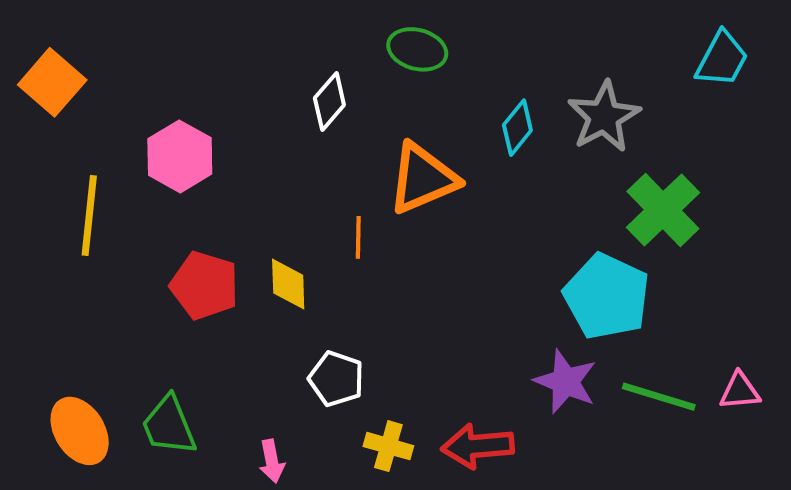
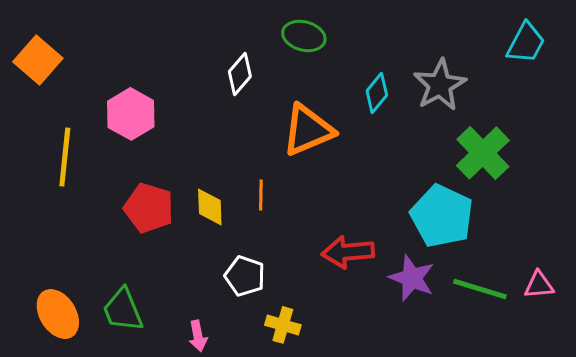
orange line: (358, 237) -> (261, 195), moved
red arrow: (478, 446) -> (348, 252), moved

